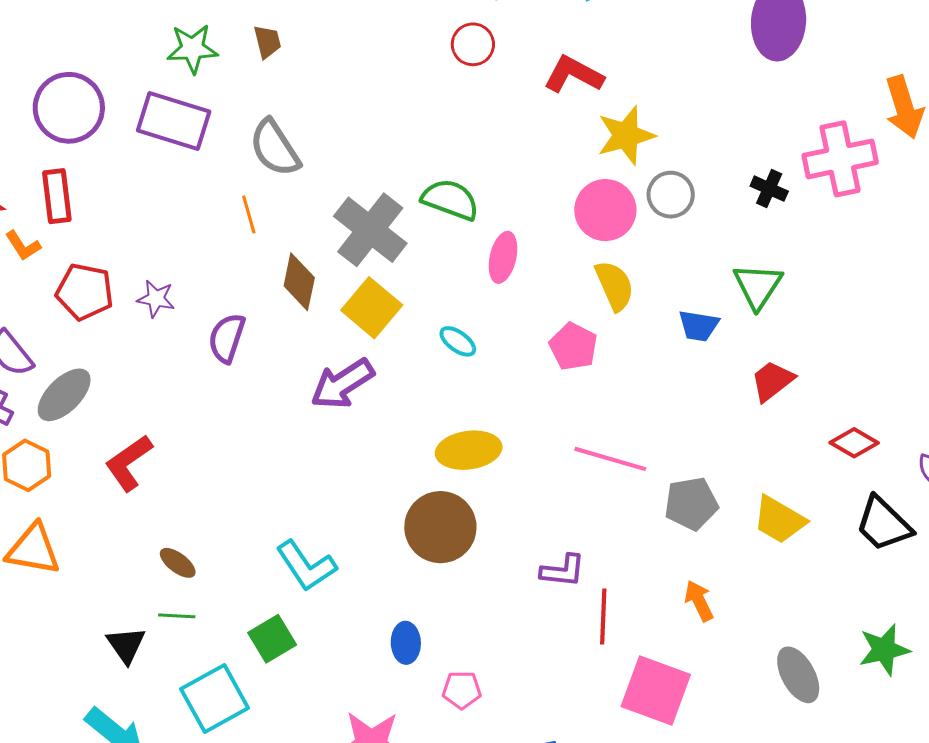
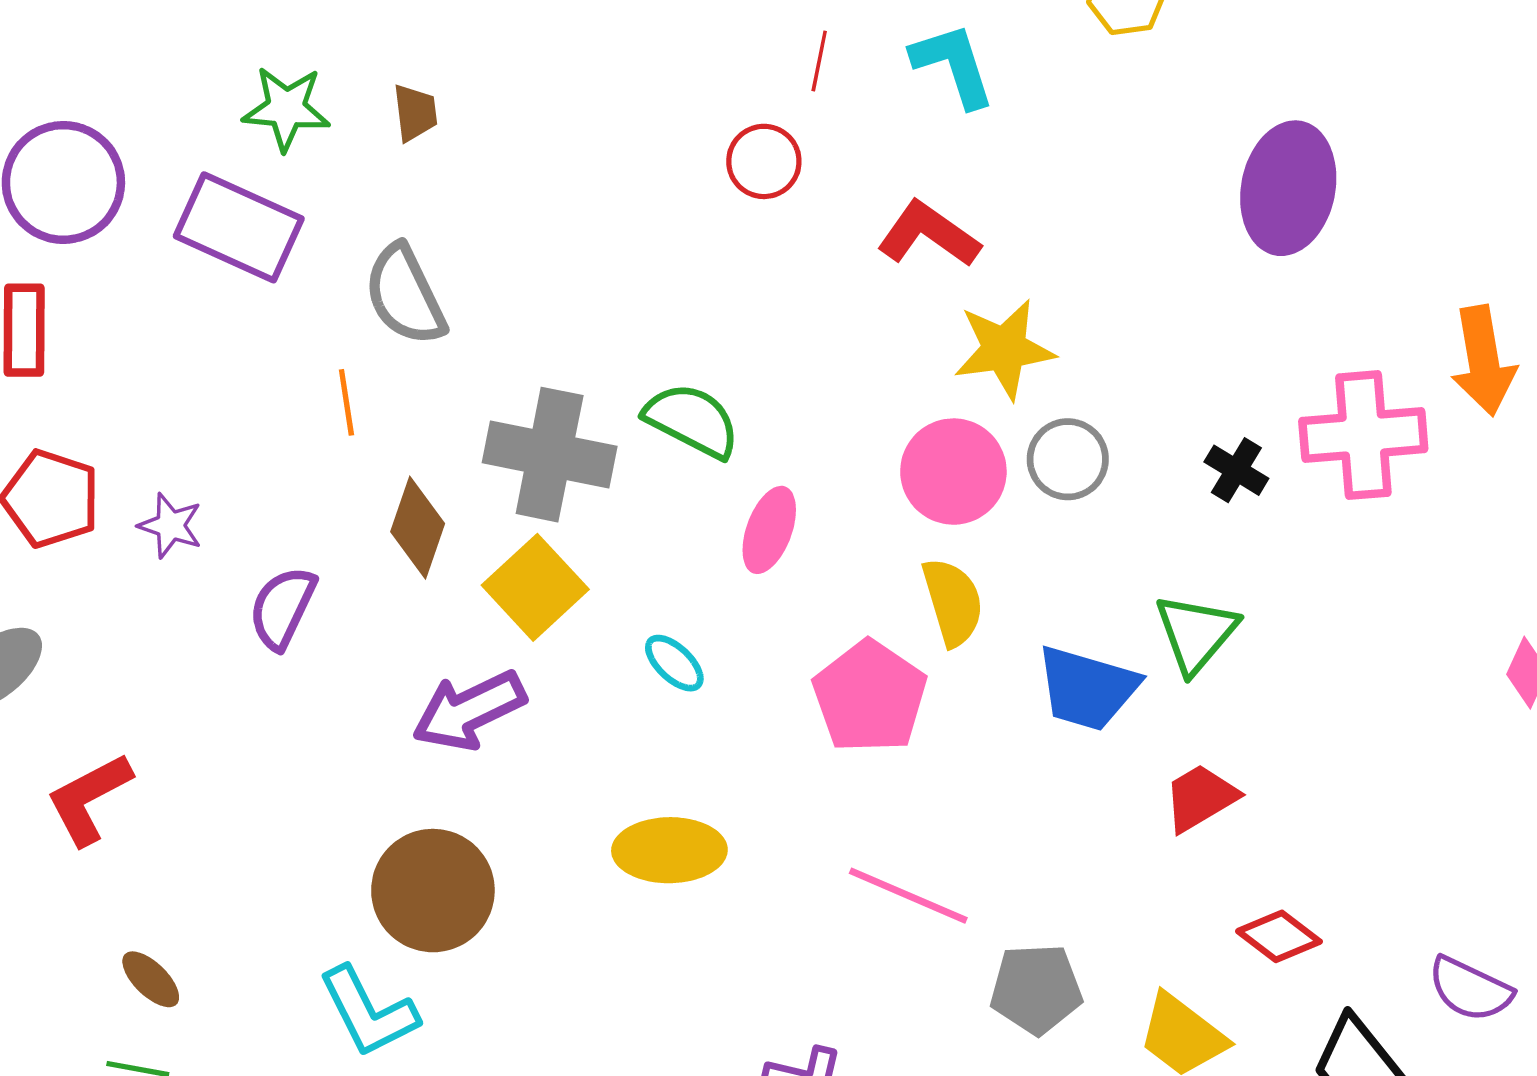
gray cross: (370, 230) -> (550, 455), turned -34
blue trapezoid: (699, 326) -> (1087, 688), size x1.5
pink pentagon: (573, 347) -> (870, 697), size x1.4
red diamond: (854, 443) -> (1279, 936), moved
brown circle: (440, 527) -> (433, 891), moved

